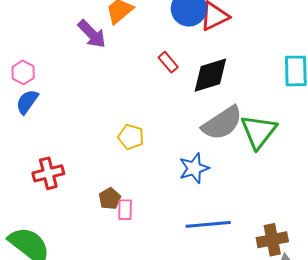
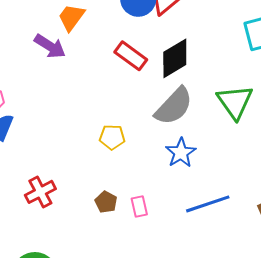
red rectangle: (168, 62) -> (131, 56), size x1.5
gray semicircle: (222, 123) -> (174, 106), moved
pink rectangle: (125, 210) -> (139, 206), moved

